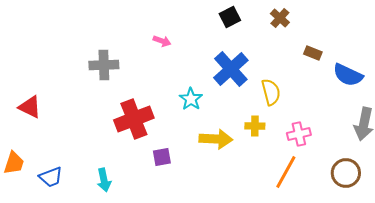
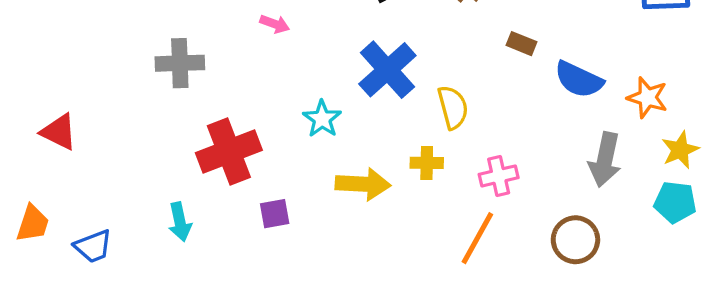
cyan arrow: (104, 180) -> (180, 222), moved

